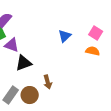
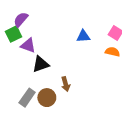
blue triangle: (65, 36) -> (83, 36), turned 40

